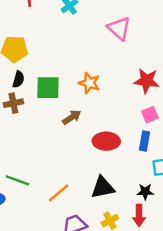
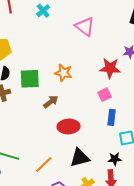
pink square: (150, 115) -> (105, 95), moved
red ellipse: (106, 141) -> (69, 126), moved

